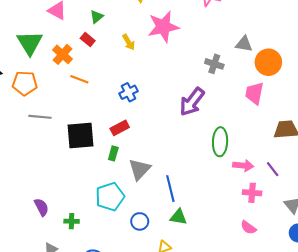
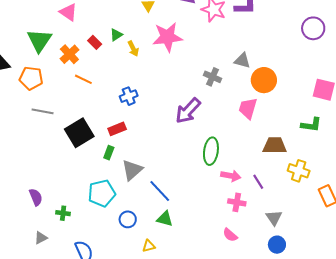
green triangle: (97, 17) -> (116, 35), moved
black square: (80, 136) -> (79, 133), turned -32
blue line: (170, 189) -> (160, 191), turned -35

